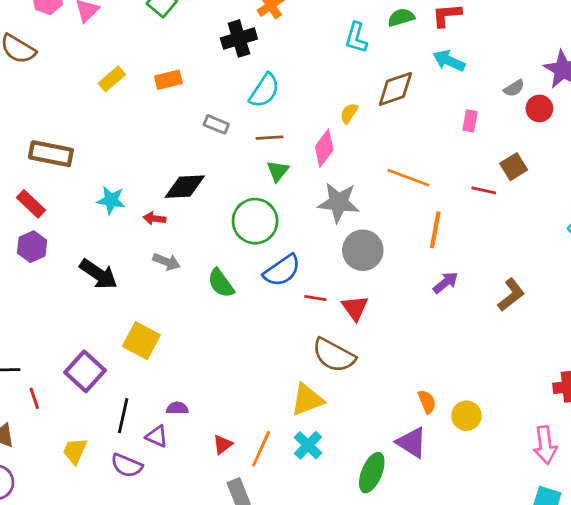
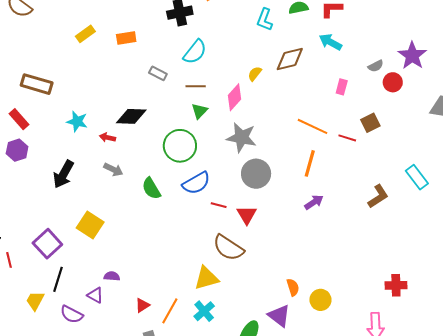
orange line: (408, 178) -> (312, 126), moved
black arrow: (99, 274) -> (63, 174), turned 80
brown L-shape: (511, 295) -> (378, 196), moved
black line: (123, 416) -> (58, 279), moved

